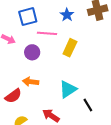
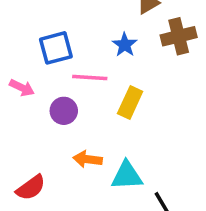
orange arrow: (31, 82) -> (88, 159), moved
cyan triangle: (68, 89) -> (127, 176), turned 30

